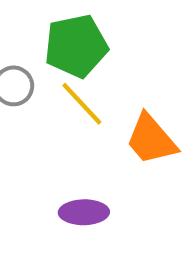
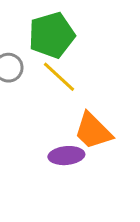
orange trapezoid: (151, 139) -> (93, 131), moved

